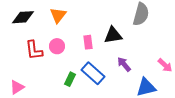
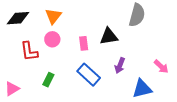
pink circle: (57, 46) -> (52, 39), moved
purple arrow: (124, 64) -> (120, 66), turned -119
green rectangle: (70, 79) -> (48, 80), moved

